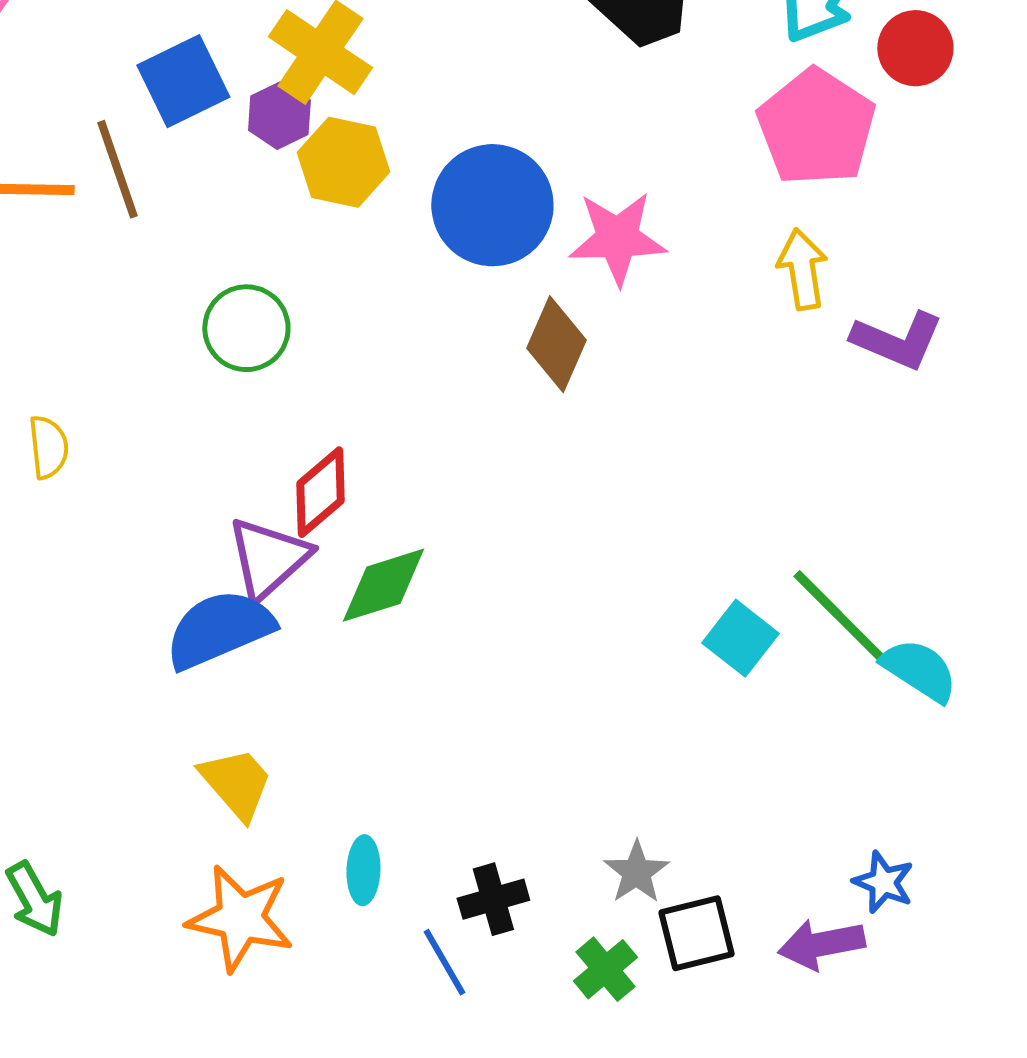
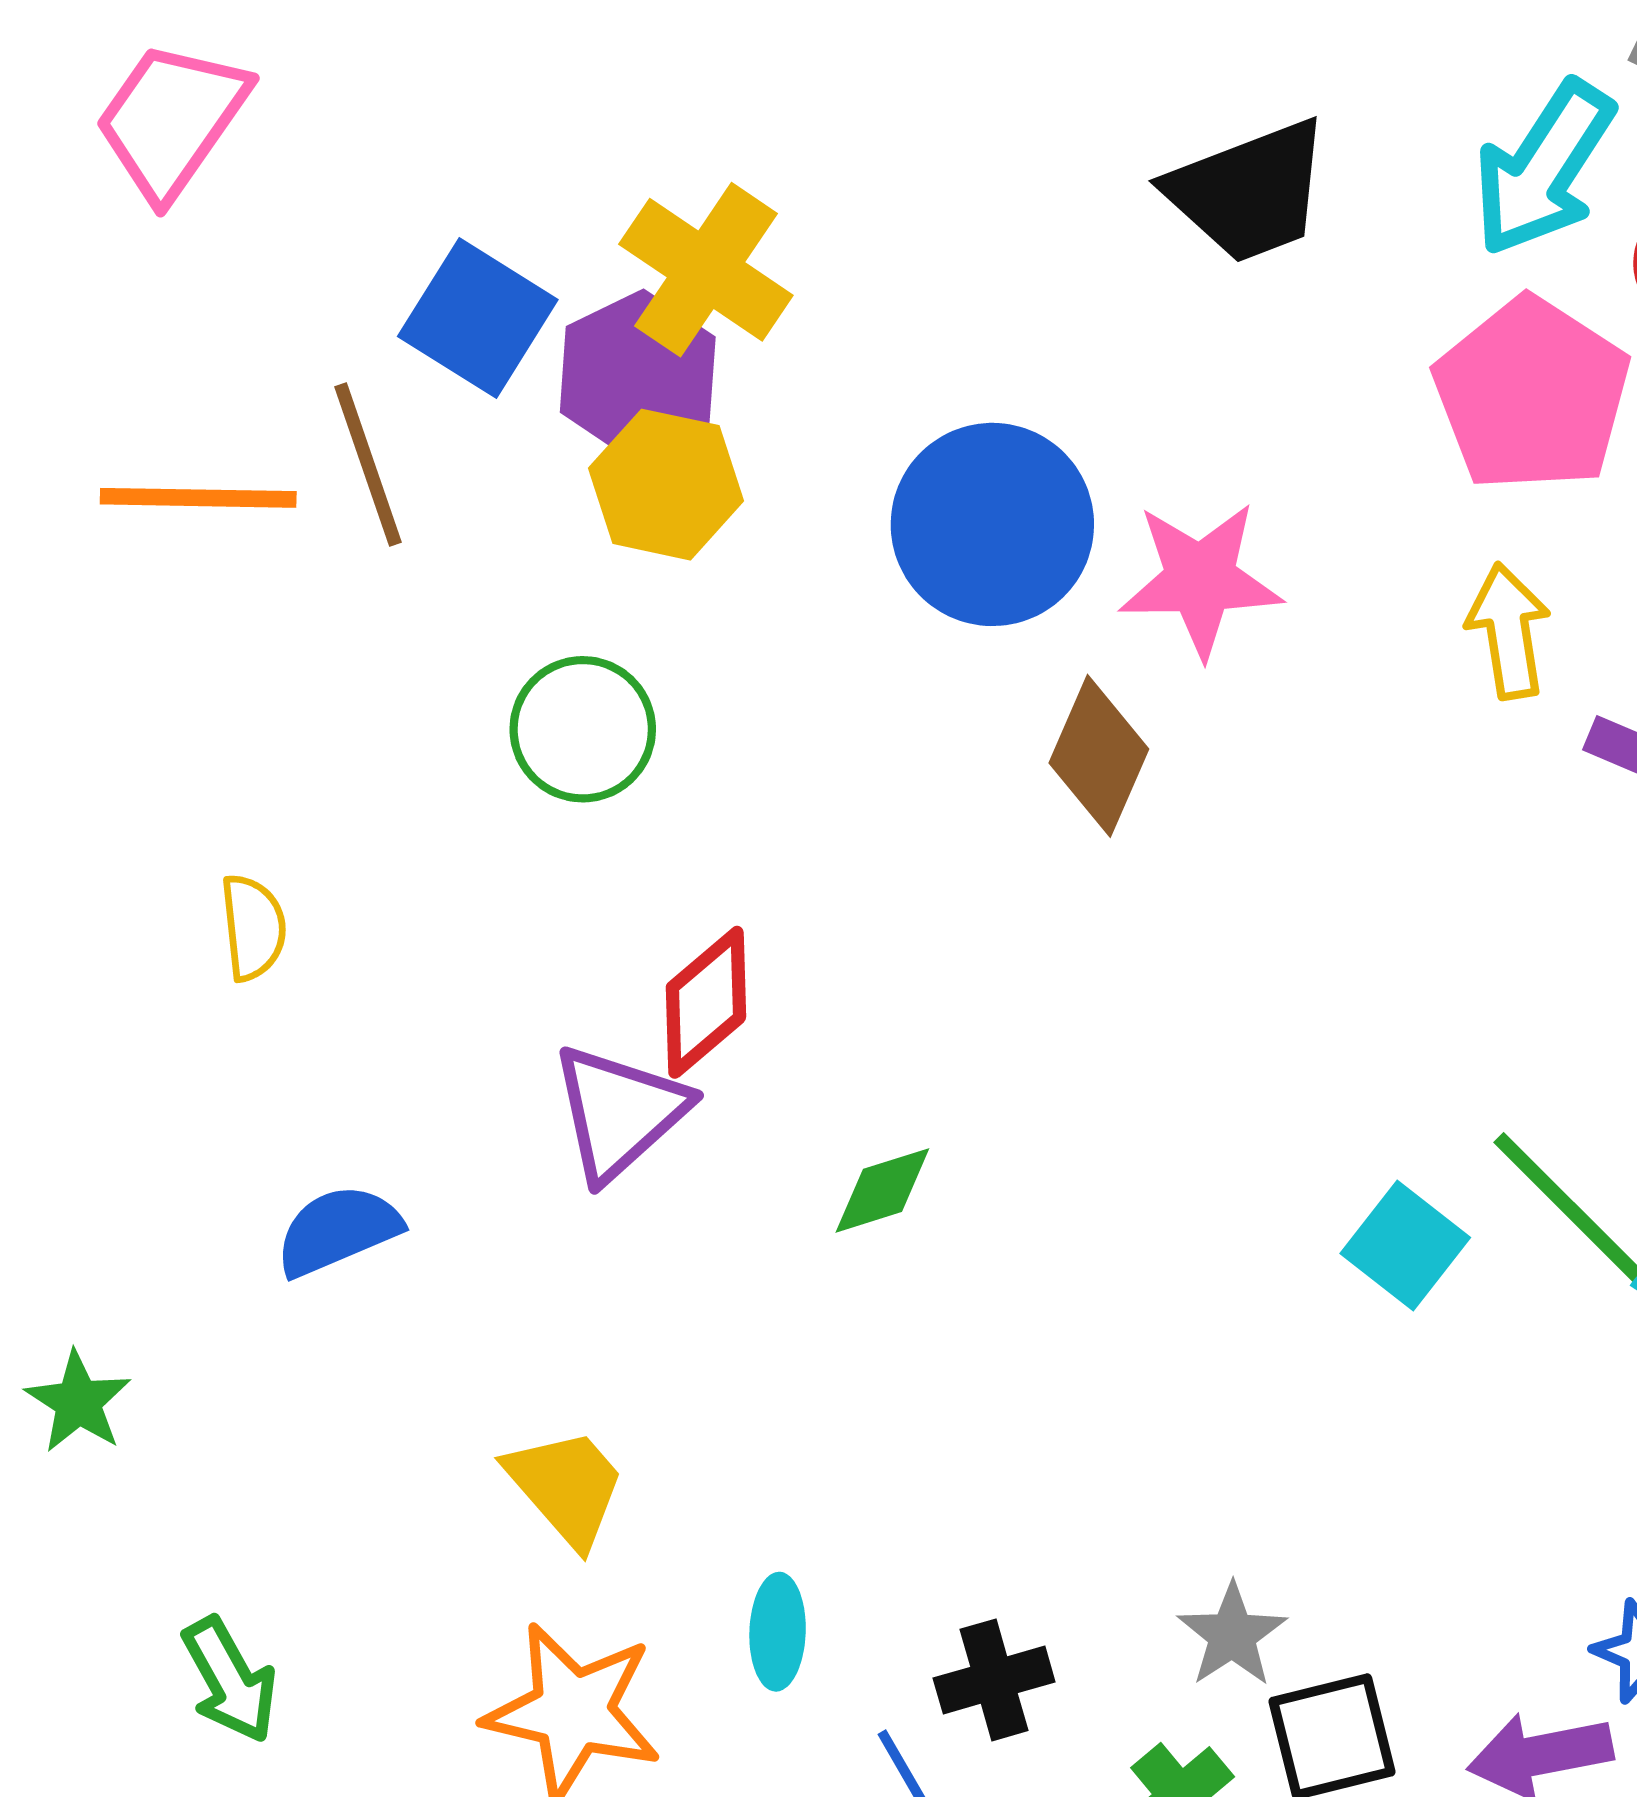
blue square: (183, 81) -> (478, 318), turned -32
purple hexagon: (279, 115) -> (638, 375), size x1.5
yellow hexagon: (343, 162) -> (666, 485), moved
green diamond: (383, 585) -> (882, 1190), moved, size x0.7
blue semicircle: (219, 629) -> (338, 1230), moved, size x0.7

